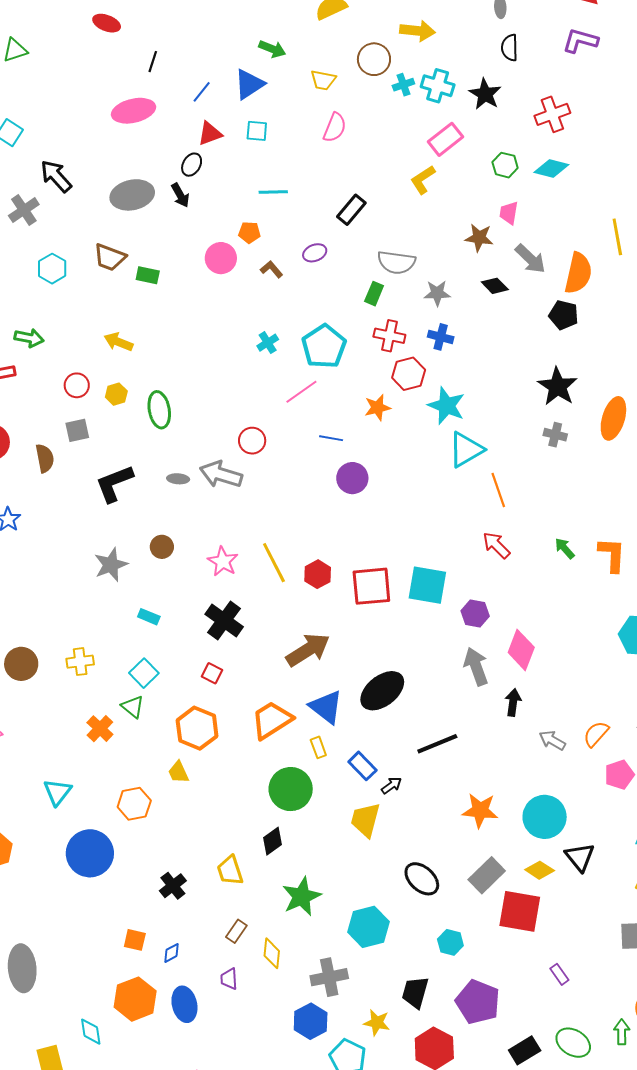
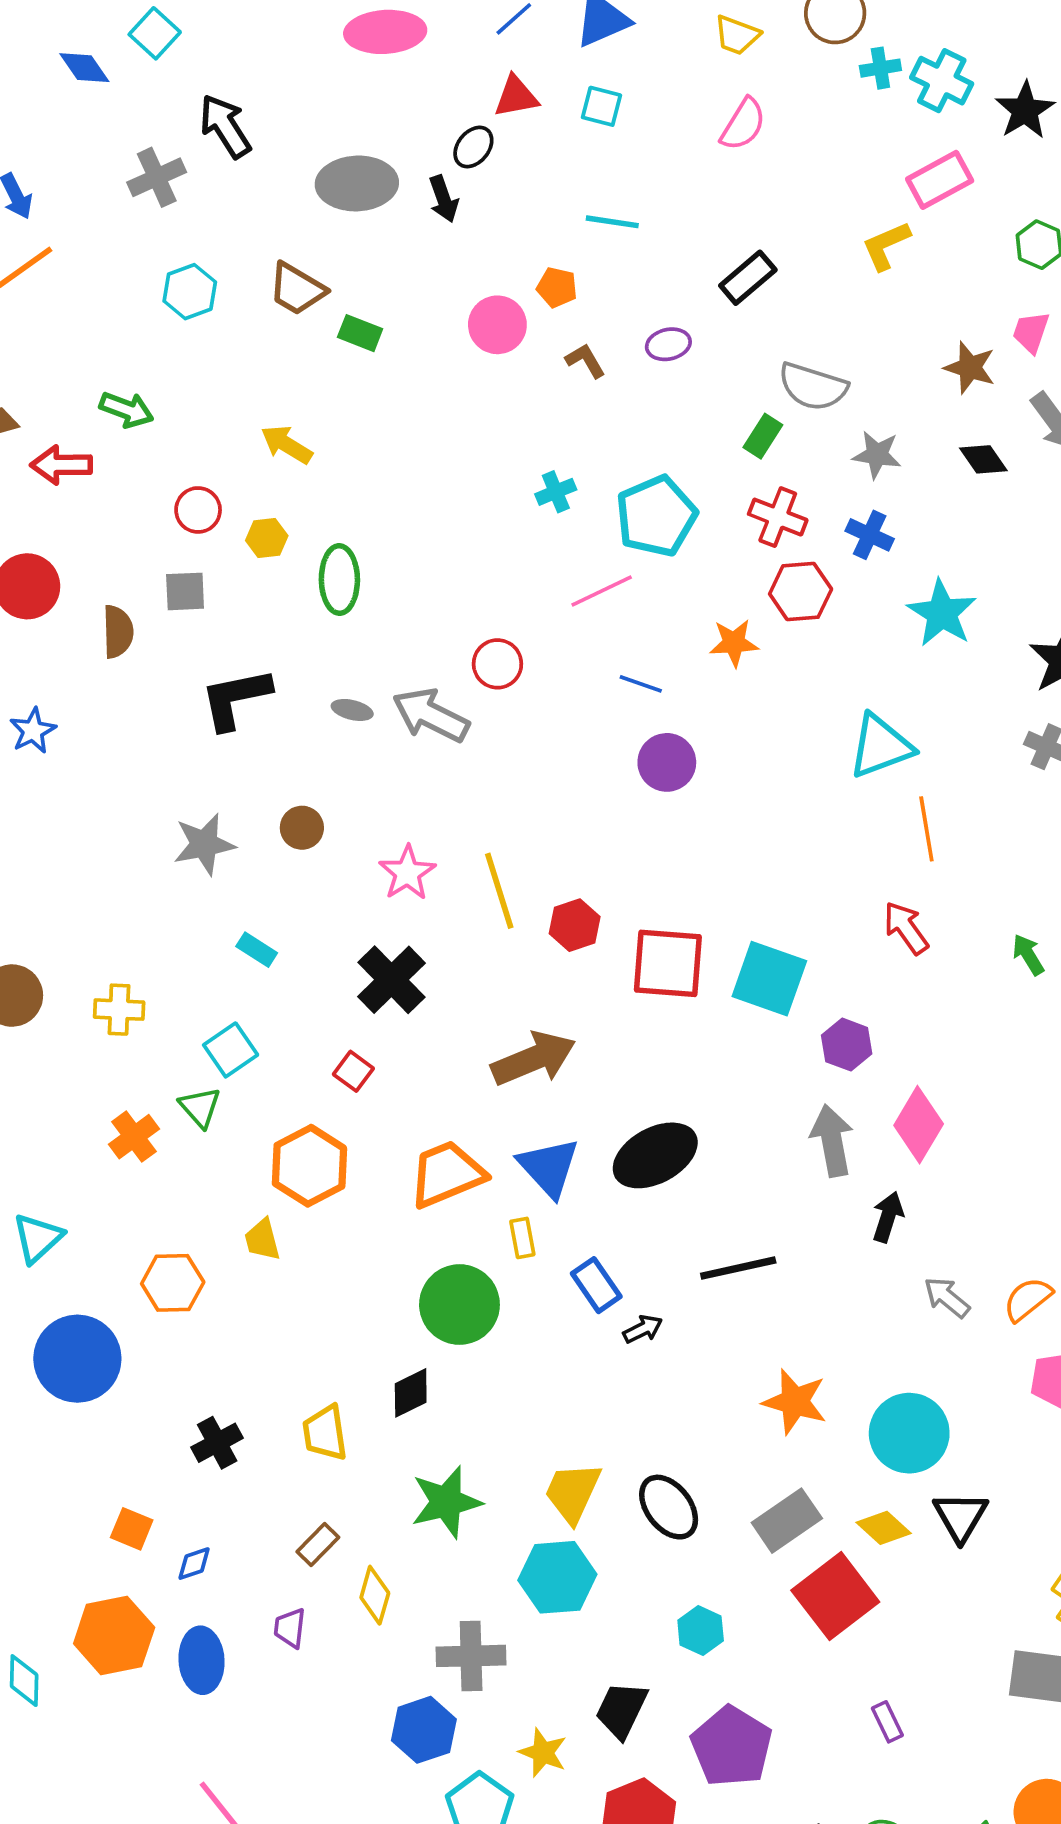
cyan star: (446, 406) -> (942, 613), moved
yellow trapezoid: (365, 820) -> (573, 1492), moved
red square: (520, 911) -> (835, 1596), turned 33

